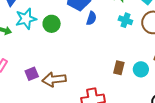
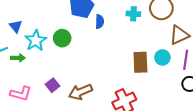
brown rectangle: (119, 68) -> (140, 62), size x1.5
purple square: (32, 74) -> (52, 85), moved

